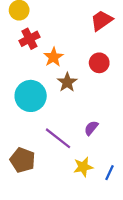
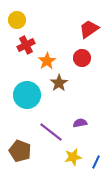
red circle: (99, 63) -> (82, 58), moved
purple semicircle: (91, 128) -> (80, 123), turned 40

